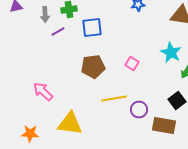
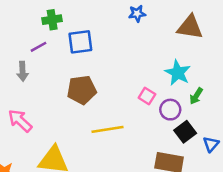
gray arrow: (45, 14) -> (23, 71), moved
pink square: (132, 64) -> (147, 96), moved
purple circle: (139, 110) -> (170, 110), moved

